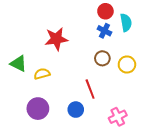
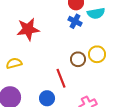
cyan semicircle: (126, 23) -> (96, 13), turned 90
brown circle: (102, 58) -> (78, 59), moved

